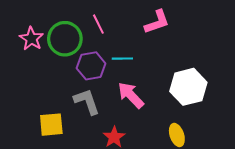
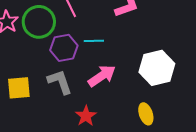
pink arrow: (131, 95) -> (102, 76), turned 100
yellow square: (51, 125) -> (19, 88), moved

